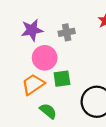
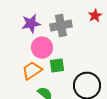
gray cross: (67, 32) -> (61, 26), size x1.5

